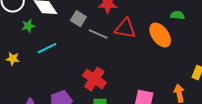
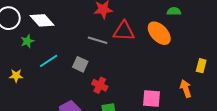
gray square: (78, 19) -> (80, 64), moved
red cross: (94, 79) -> (100, 85), size x0.7

